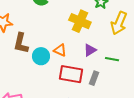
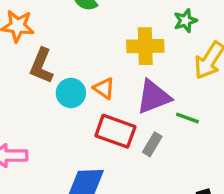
yellow cross: (80, 21) -> (145, 46), turned -35
purple triangle: (90, 50) -> (154, 97), size x1.6

